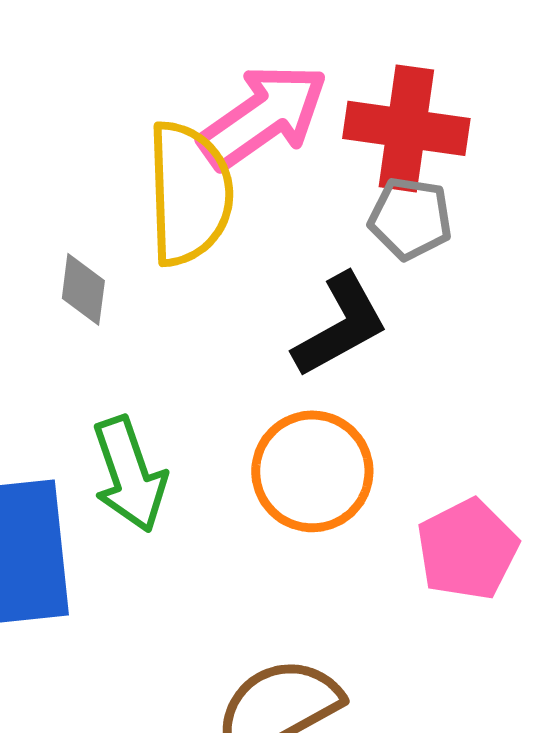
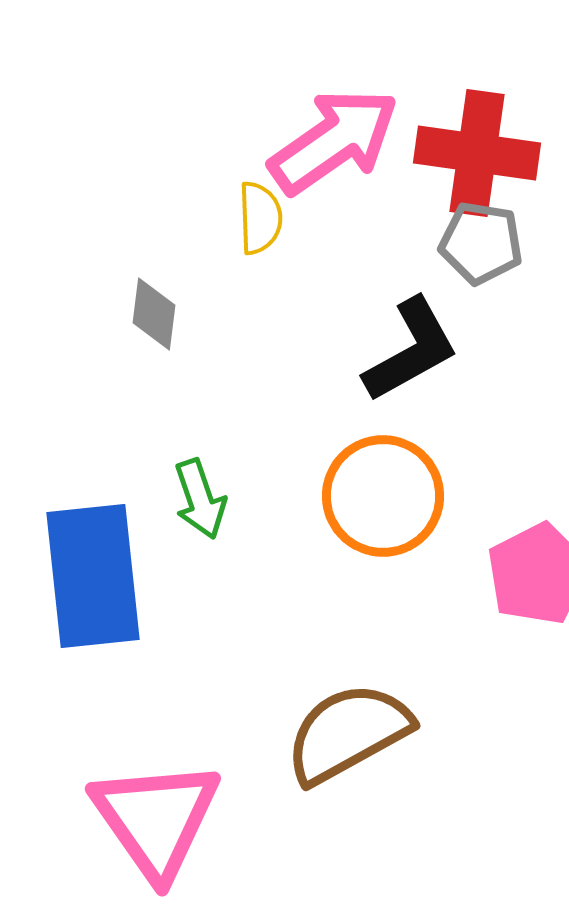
yellow semicircle: (189, 193) -> (260, 218), size x0.5
green arrow: (129, 474) -> (200, 499), size x0.7

